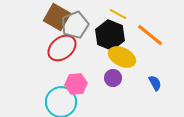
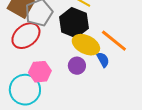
orange line: (150, 35) -> (114, 41), moved
blue semicircle: (155, 83) -> (103, 60), moved

